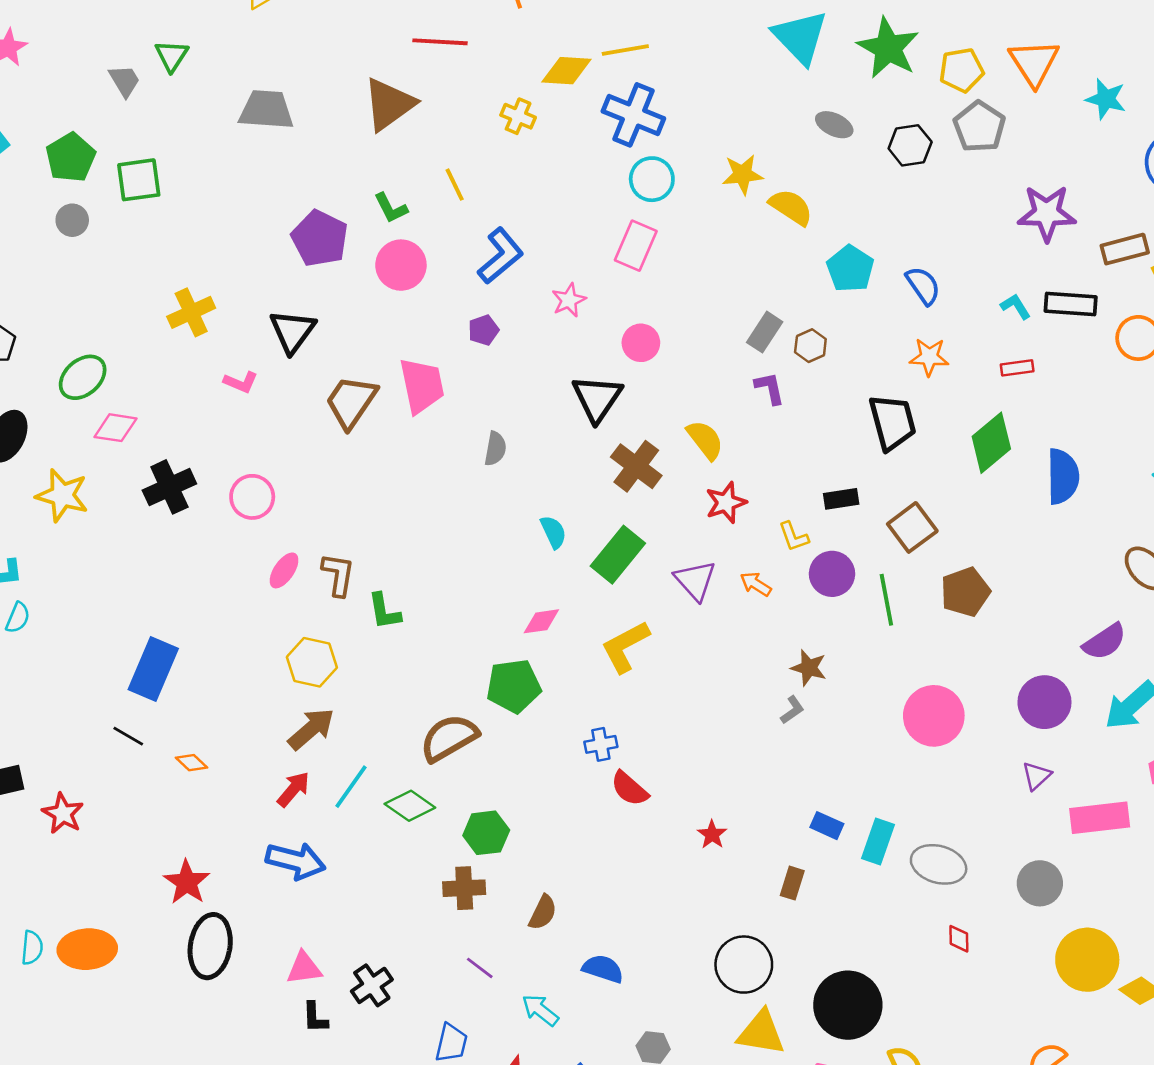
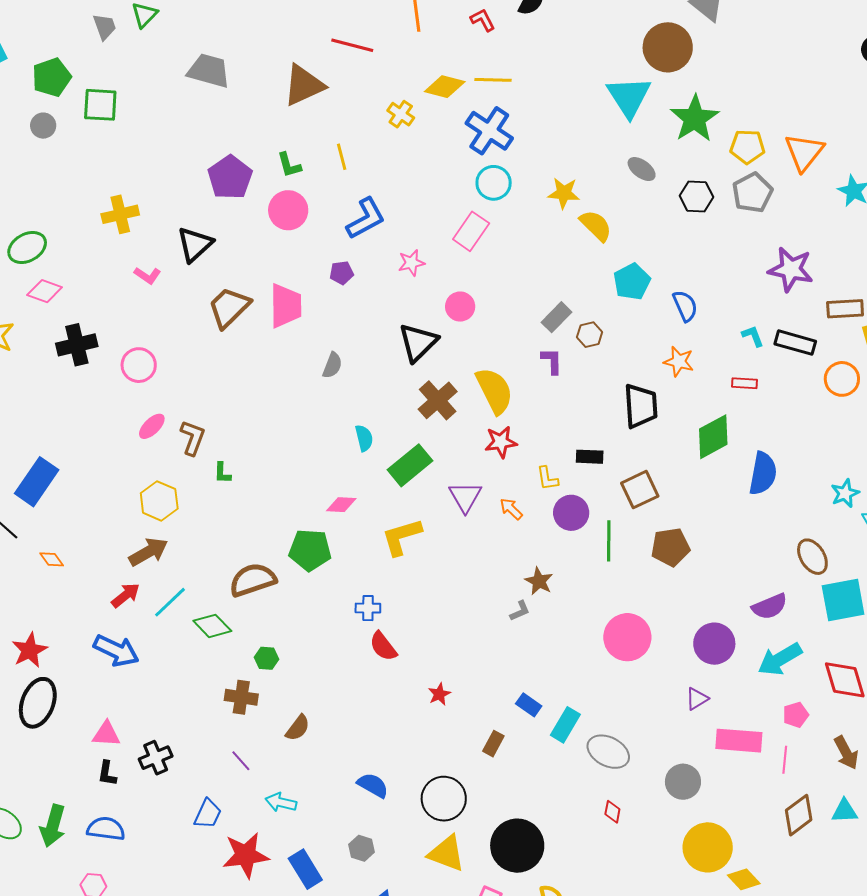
yellow semicircle: (705, 440) -> (494, 391), size x1.4
green L-shape: (384, 611) -> (222, 473), size x0.7
green hexagon: (486, 833) -> (267, 658), size x0.7
blue semicircle: (603, 969) -> (373, 785), moved
cyan arrow: (540, 1010) -> (281, 802), turned -36

